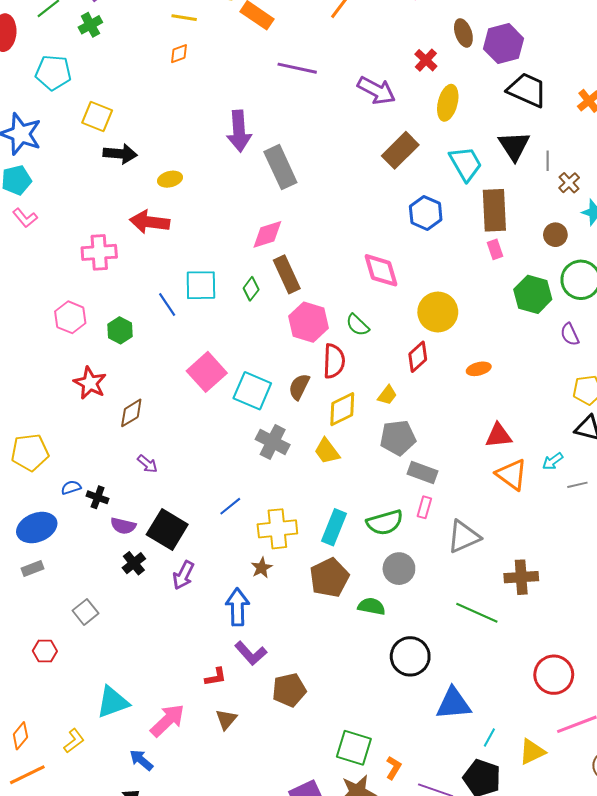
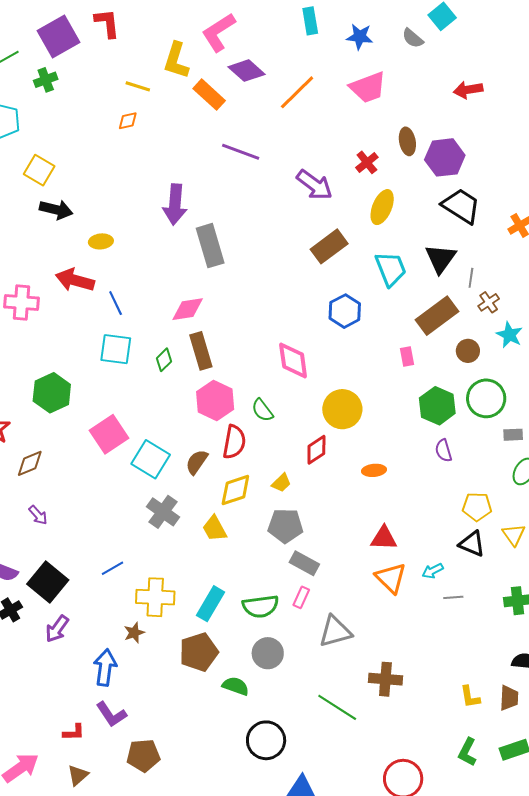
brown rectangle: (494, 210) -> (437, 316), moved, turned 48
blue line: (167, 305) -> (116, 303), moved
green hexagon: (120, 330) -> (52, 393), moved, size x1.5
purple semicircle: (570, 334) -> (443, 451), moved

